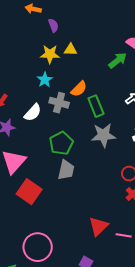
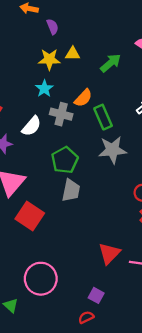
green arrow: (118, 60) -> (111, 63), moved

